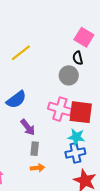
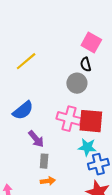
blue cross: (75, 153) -> (98, 164), moved

